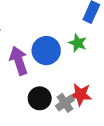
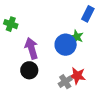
blue circle: (46, 51) -> (66, 45), moved
black circle: (40, 98) -> (29, 70), moved

